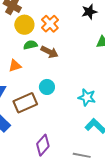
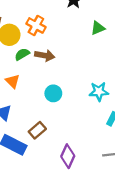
orange triangle: (15, 66) -> (13, 81), turned -40
brown rectangle: (25, 103) -> (37, 130), moved, size x0.7

